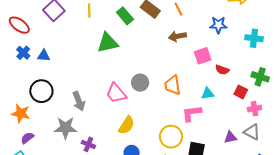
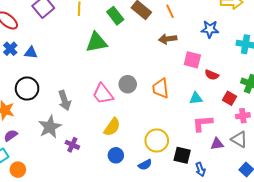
pink square: (203, 56) -> (192, 60), turned 30
pink L-shape: (192, 113) -> (203, 123), moved
gray star: (65, 128) -> (50, 127), turned -30

